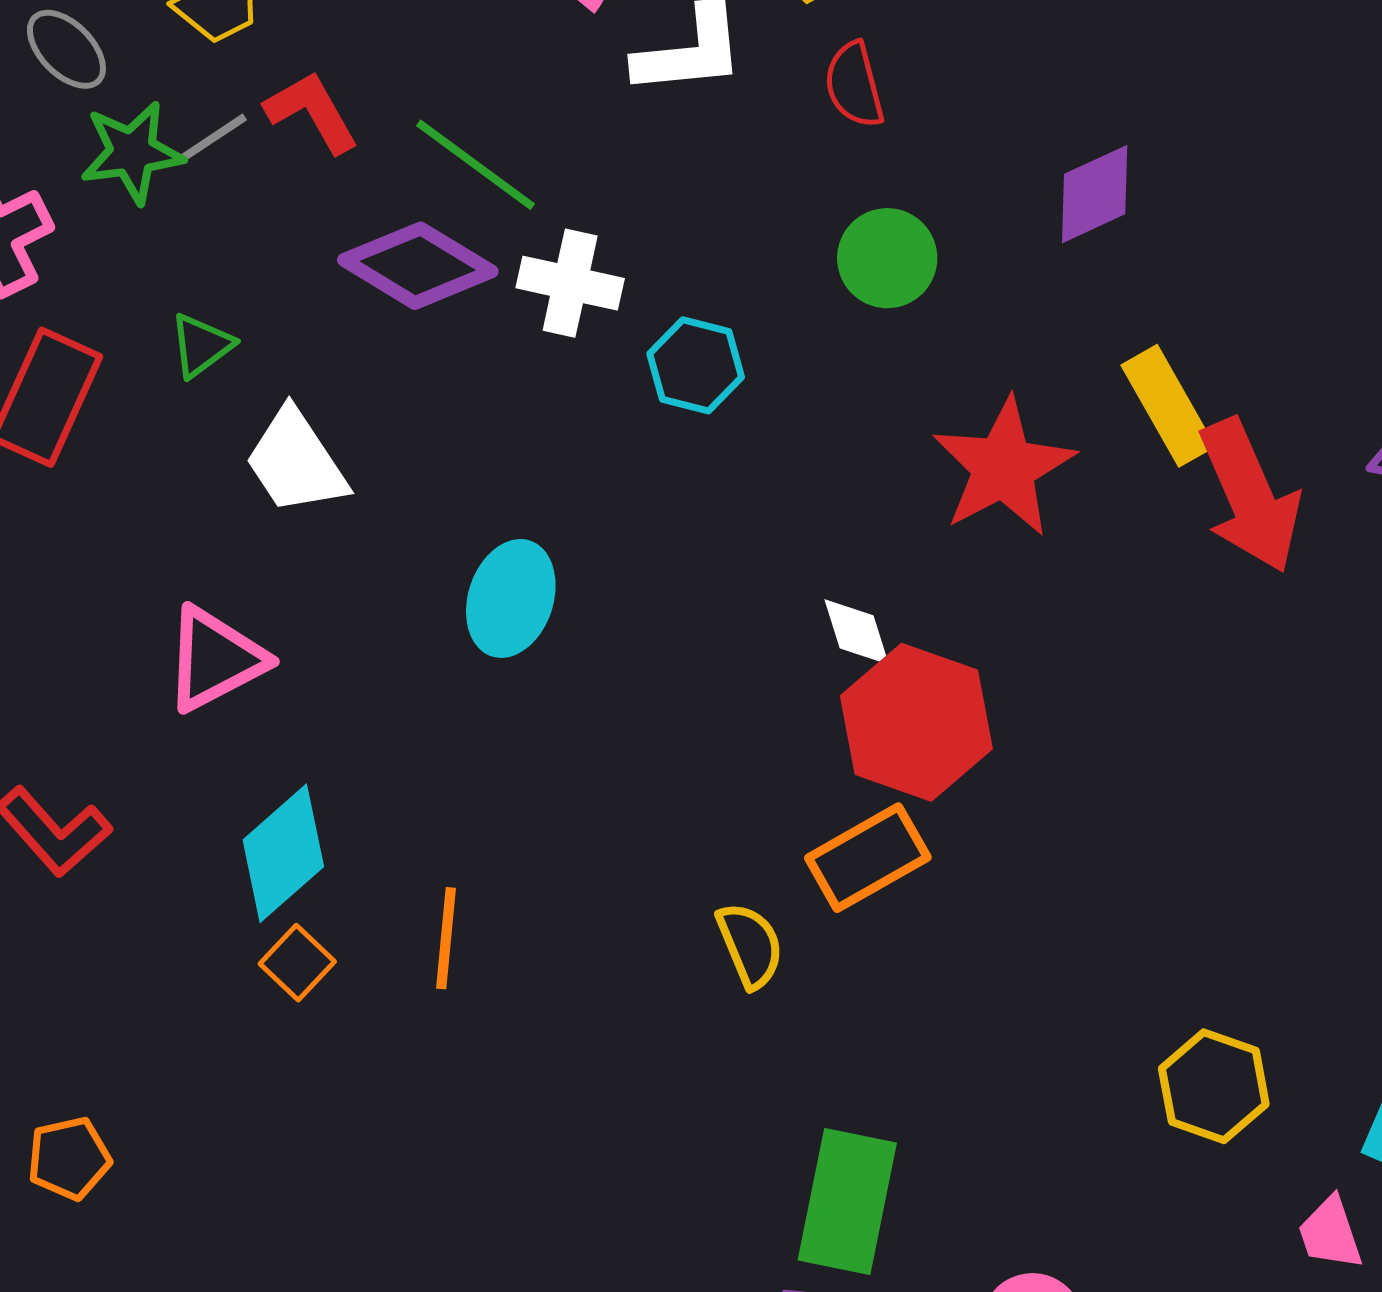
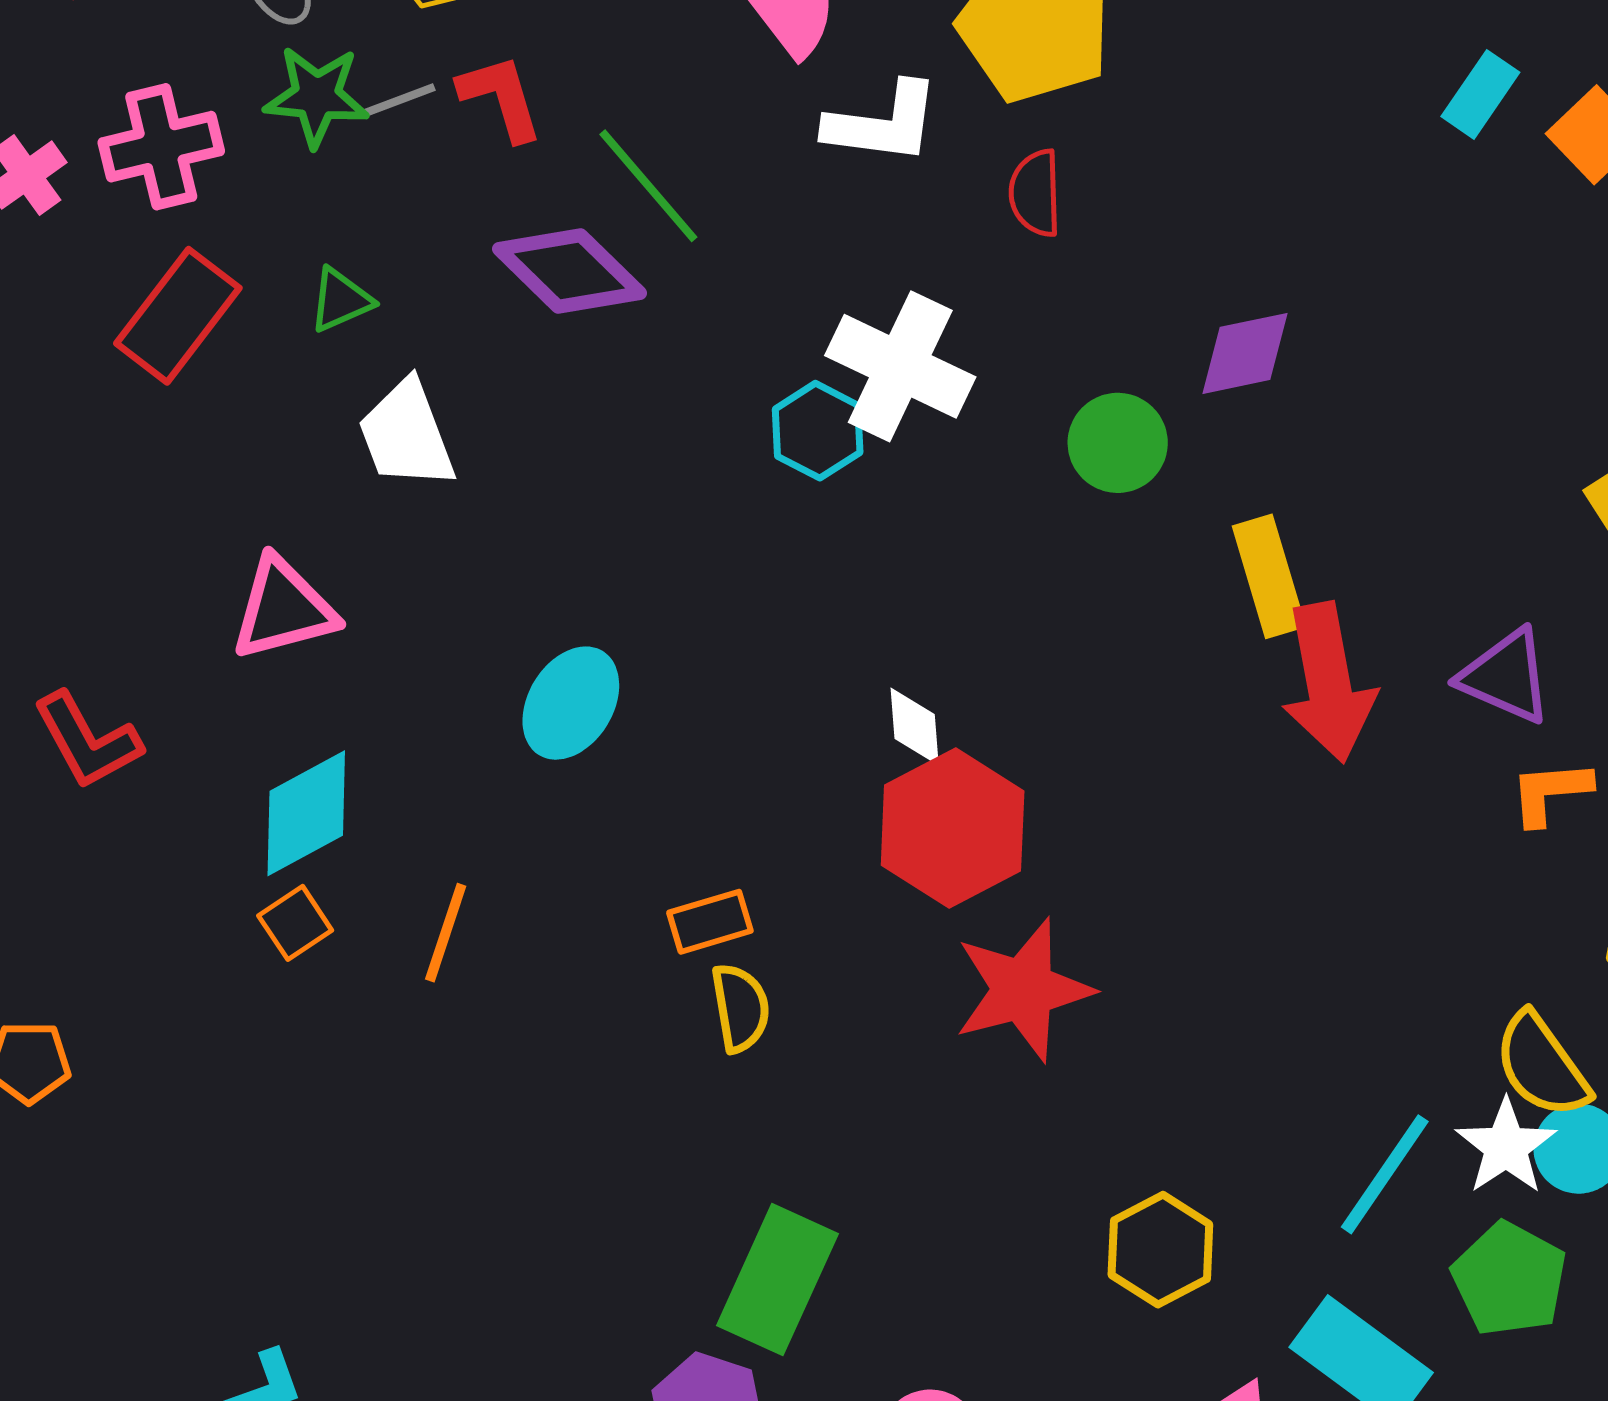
green circle: (887, 258) -> (1118, 443), moved
white cross: (570, 283) -> (900, 366), moved, size x1.4
red star: (1004, 467) -> (1023, 990), moved
cyan ellipse: (511, 598) -> (571, 703), moved
orange rectangle: (868, 858) -> (710, 922), moved, size x0.7

